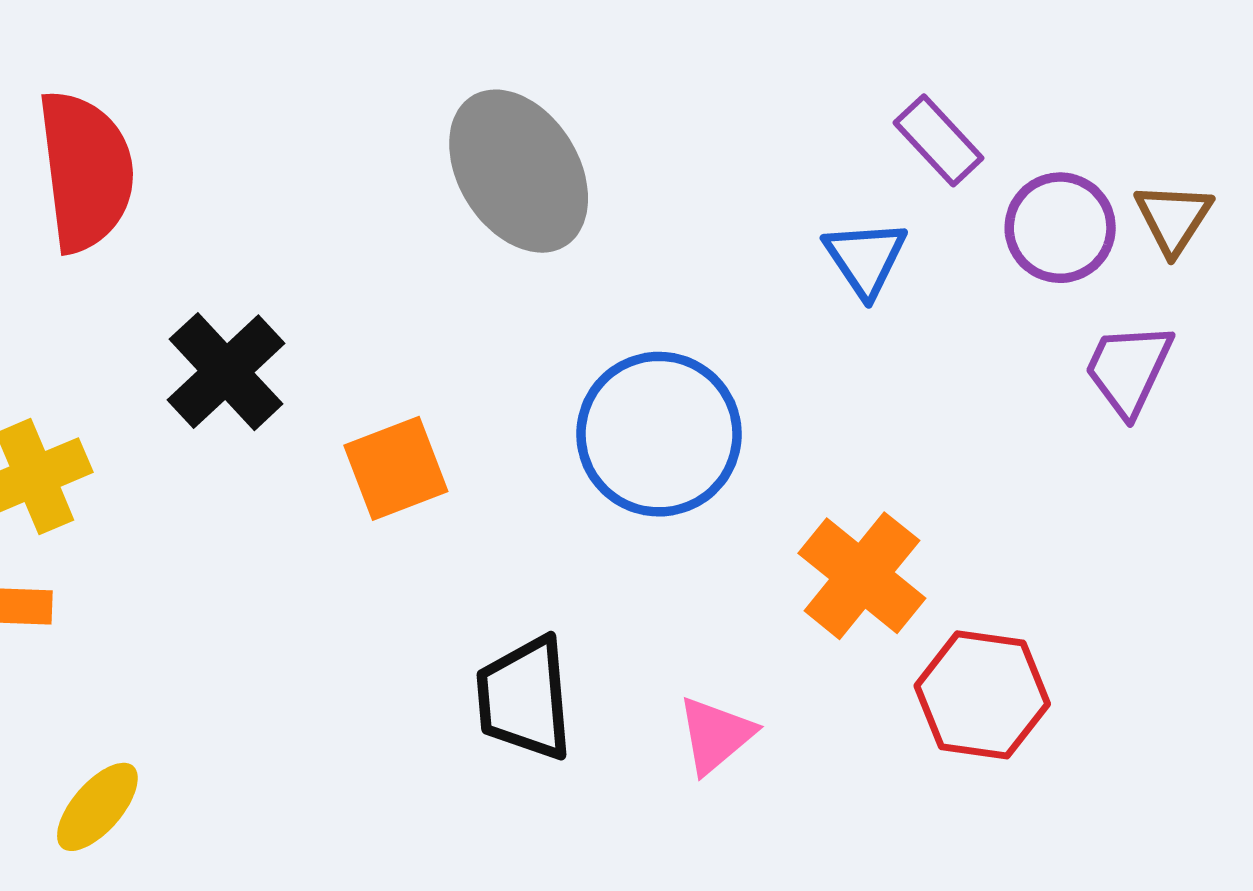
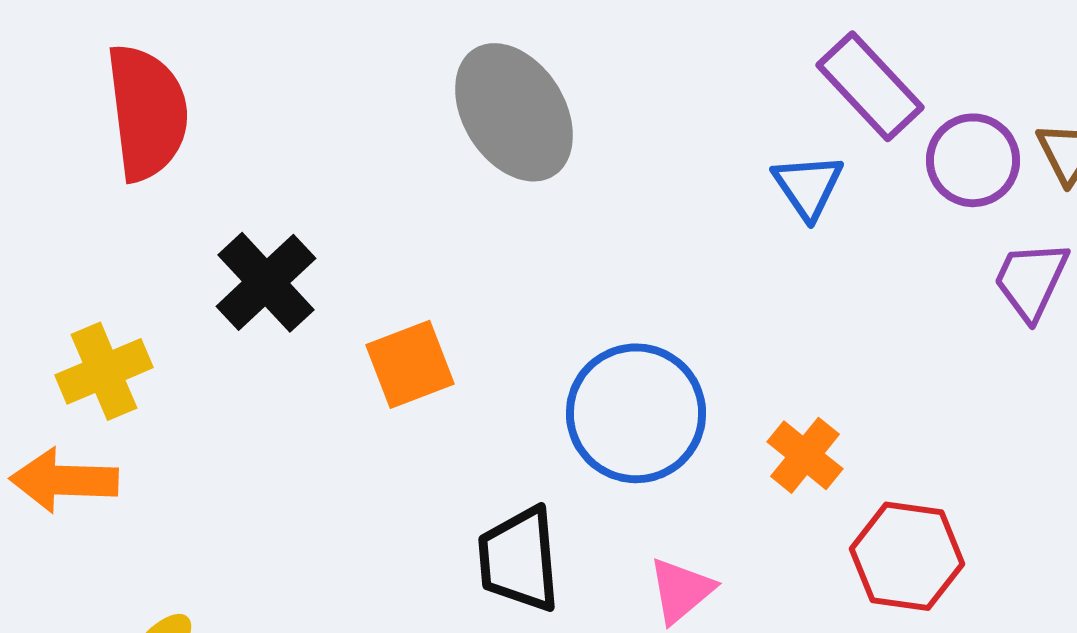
purple rectangle: (939, 140) -> (870, 86), size x1.4
blue circle: (659, 434) -> (636, 413), moved
orange cross: (862, 576) -> (805, 455), size x0.7

